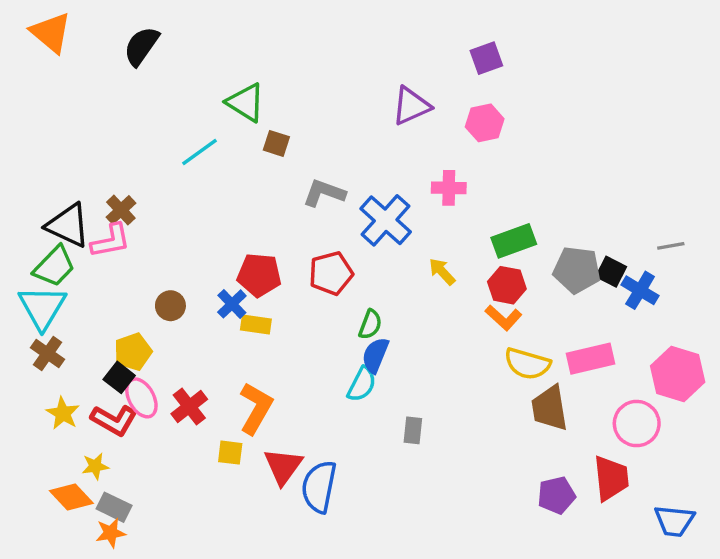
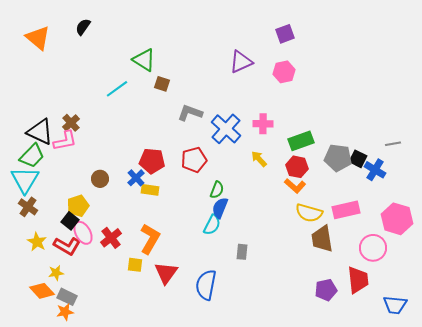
orange triangle: (51, 32) -> (38, 38), moved
black semicircle: (141, 46) -> (83, 27), size x0.7
pink cross: (449, 188) -> (263, 124), moved
blue semicircle: (319, 487) -> (206, 285), moved

